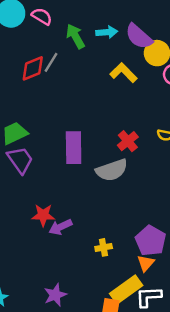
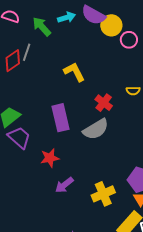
yellow L-shape: (123, 73) -> (74, 72), moved, turned 30
red star: (43, 215) -> (50, 158), moved
yellow cross: (104, 247) -> (103, 194), size x1.6

